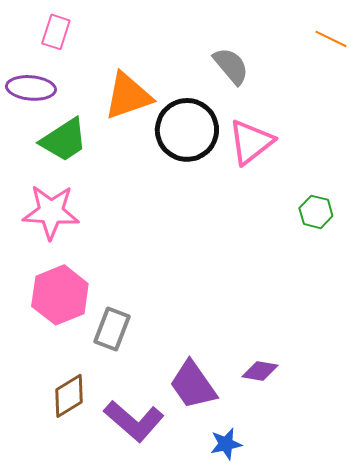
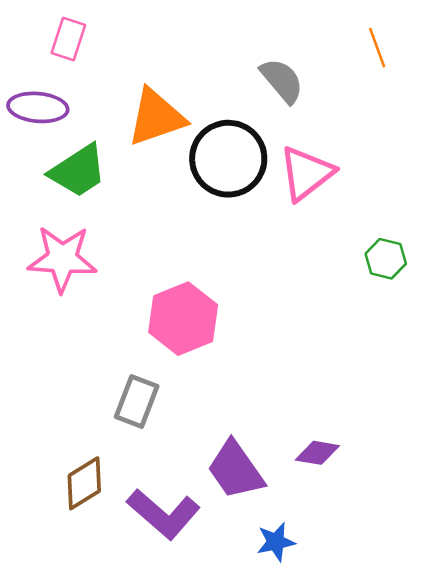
orange line: (331, 39) -> (377, 48), moved, turned 44
pink hexagon: (60, 295) -> (183, 319), moved

